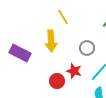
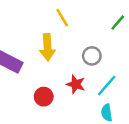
red circle: (57, 81) -> (44, 97), moved

